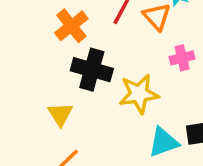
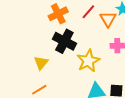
yellow star: (139, 94) -> (88, 61), turned -30

